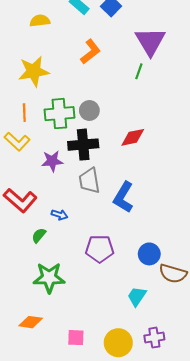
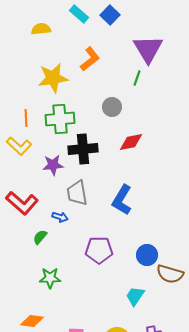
yellow star: (34, 71) -> (53, 78), moved
gray circle: (89, 110) -> (112, 107), moved
gray trapezoid: (89, 181) -> (77, 193), moved
green star: (49, 278) -> (50, 278), size x0.7

